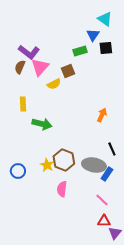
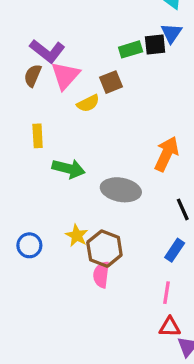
blue triangle: (93, 35) -> (171, 33), moved
black square: (106, 48) -> (155, 45), moved
orange arrow: (102, 115) -> (167, 154), size x1.5
brown hexagon: (64, 160) -> (104, 249), moved
gray ellipse: (94, 165) -> (121, 190), moved
pink line: (102, 200) -> (167, 293), turned 56

